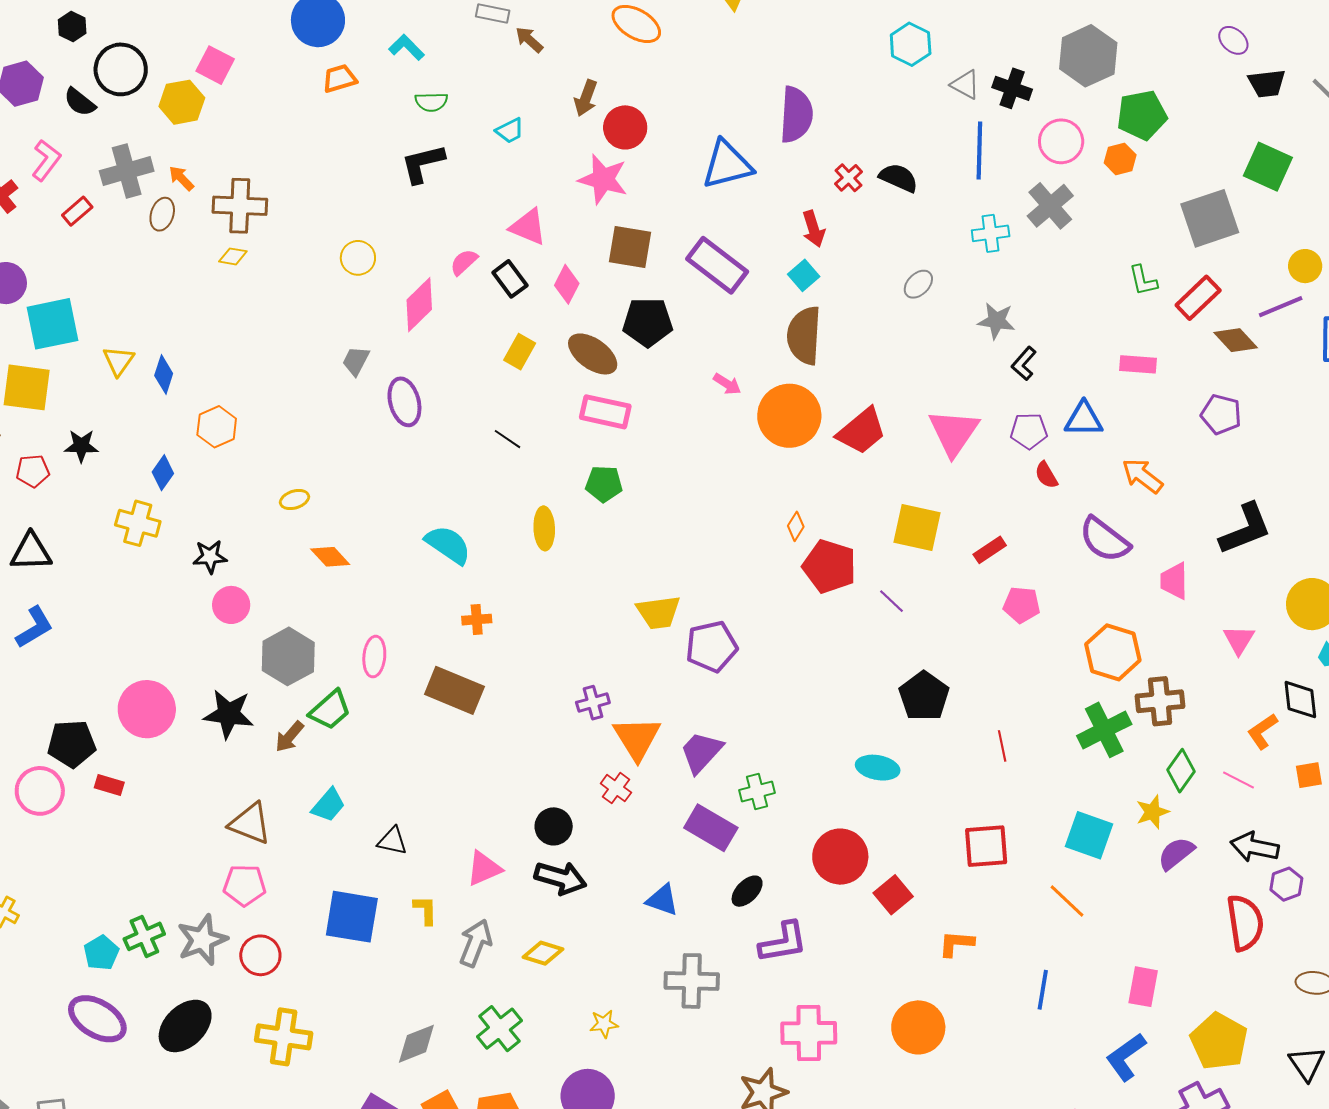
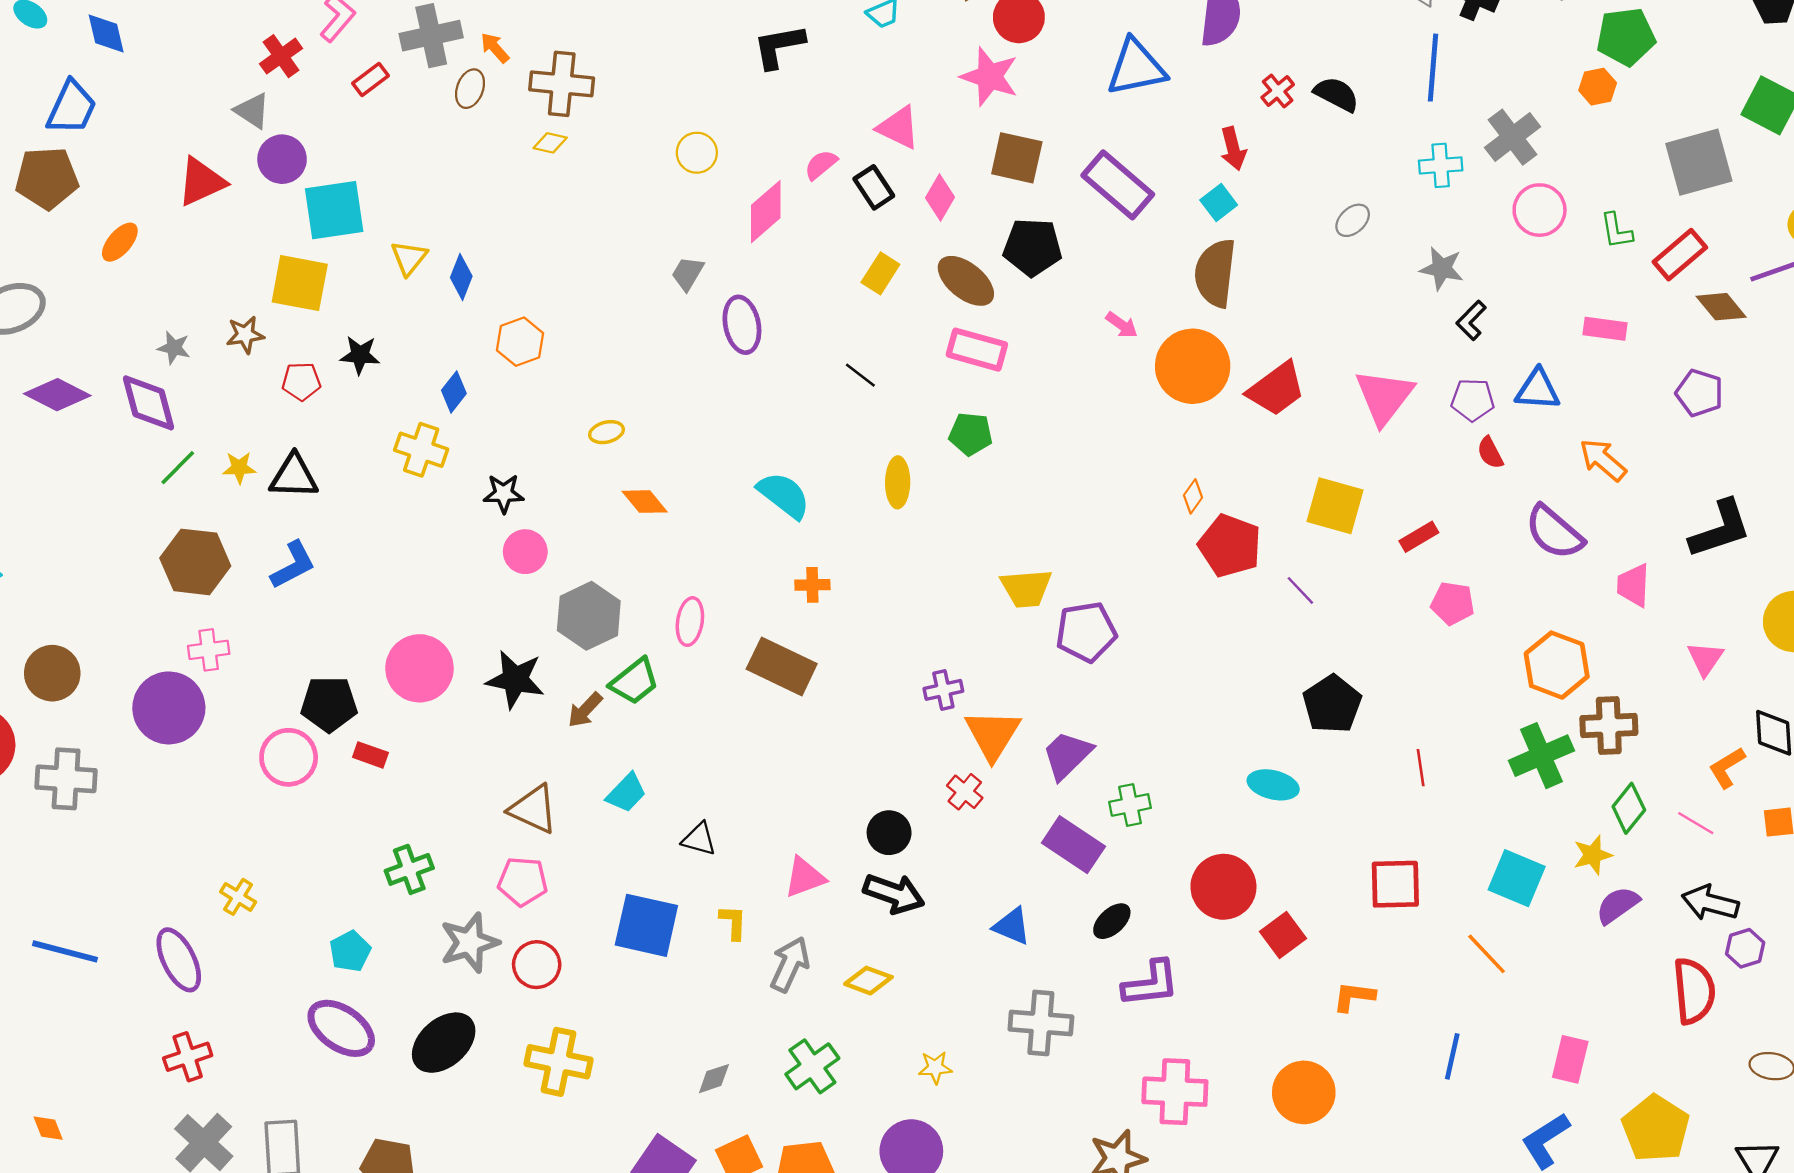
pink circle: (1061, 141) -> (1540, 210), moved
green cross: (144, 936) -> (409, 869), moved
gray diamond: (416, 1044) -> (714, 1079), size x0.7

